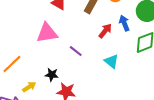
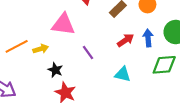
cyan triangle: (111, 61) -> (123, 74), turned -42
yellow arrow: (29, 87) -> (41, 49), moved

